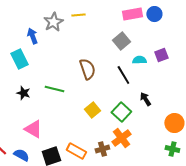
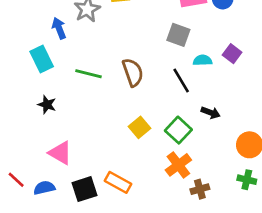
gray square: (121, 41) -> (178, 35), turned -30
purple square: (161, 55) -> (232, 54), turned -32
green line: (54, 89) -> (89, 74), moved
black arrow: (145, 99) -> (211, 113), turned 144
brown cross: (102, 149) -> (200, 189), moved
blue semicircle: (21, 155) -> (44, 188), turned -42

